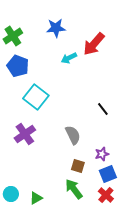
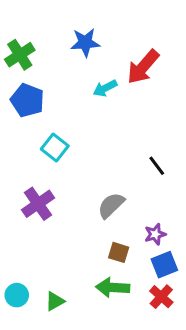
cyan square: (36, 97) -> (55, 148), size x0.7
gray semicircle: (73, 135) -> (111, 205), turned -108
green arrow: (74, 189) -> (113, 287), turned -50

